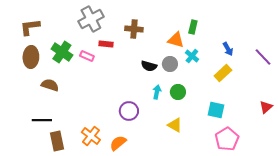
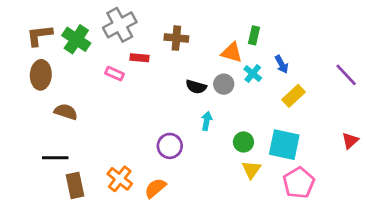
blue arrow: (228, 49) -> (282, 64), moved
green cross: (62, 52) -> (76, 39), moved
green circle: (178, 92) -> (243, 142), moved
cyan square: (216, 110) -> (284, 145), size x1.4
yellow triangle: (175, 125) -> (251, 170), moved, turned 35

